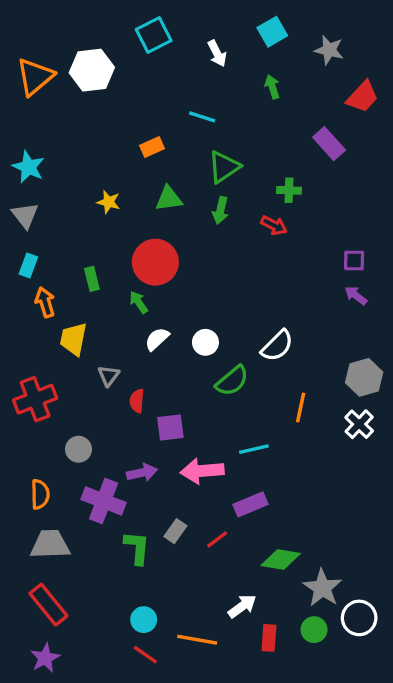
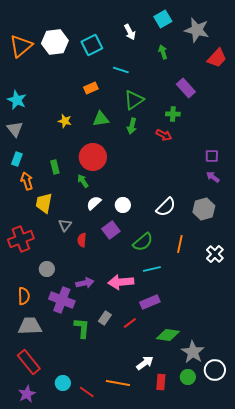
cyan square: (154, 35) -> (92, 45), moved
gray star: (329, 50) -> (197, 30), size x1.4
purple rectangle: (329, 144) -> (186, 88), moved
gray hexagon: (364, 377) -> (204, 209), moved
green semicircle: (232, 381) -> (143, 242), moved
purple square: (170, 428) -> (111, 230), moved, turned -30
cyan circle: (144, 620) -> (63, 383), moved

